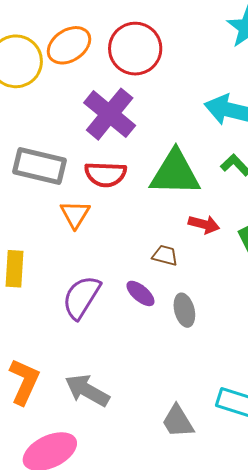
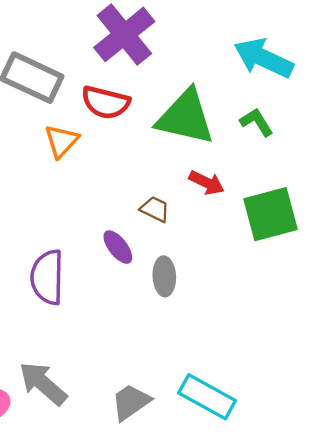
purple semicircle: (81, 297) -> (47, 277), moved, turned -42
gray arrow: (87, 390) -> (43, 383), moved
gray trapezoid: (178, 421) -> (131, 402), turned 75

